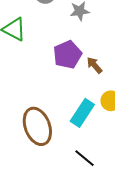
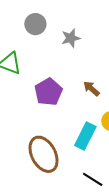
purple pentagon: (67, 55) -> (48, 92), moved

